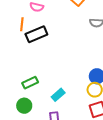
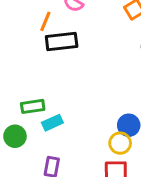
cyan rectangle: (58, 95) -> (52, 123), moved

